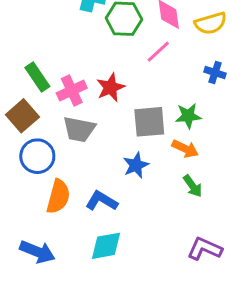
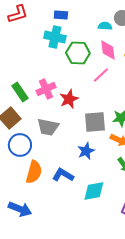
pink cross: (72, 90) -> (46, 89), moved
cyan diamond: (106, 246) -> (94, 191), moved

